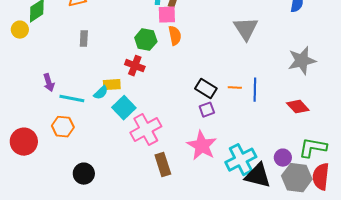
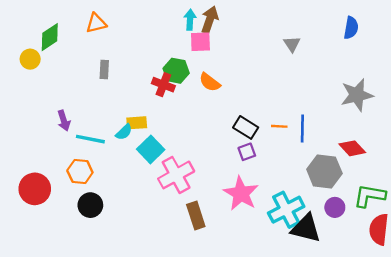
gray triangle: (246, 29) -> (292, 44), moved, size x0.6
orange semicircle: (175, 36) -> (210, 82), moved, turned 138
red cross: (135, 66) -> (163, 85), moved
black circle: (84, 174) -> (90, 205), moved
gray hexagon: (297, 178) -> (324, 171), moved

